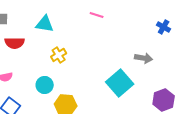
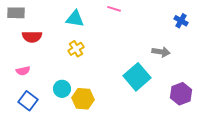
cyan triangle: (45, 24) -> (75, 19), moved
cyan circle: (45, 85) -> (62, 89), moved

